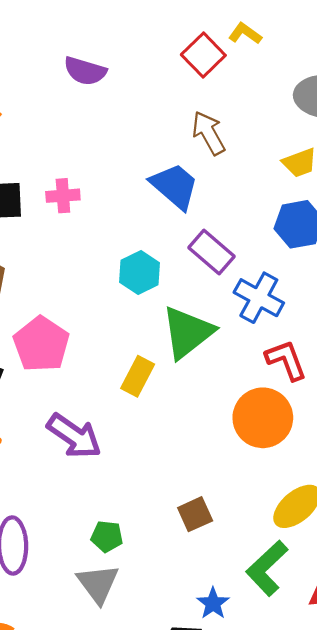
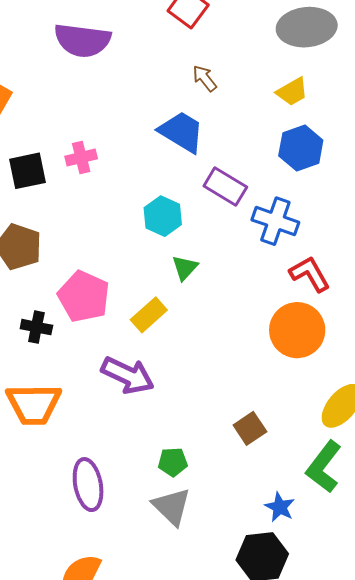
purple semicircle: (85, 71) -> (82, 40), size x1.4
brown arrow: (209, 133) -> (205, 78), size x0.7
green triangle: (188, 332) -> (185, 268), moved, size x0.5
yellow rectangle: (138, 376) -> (149, 315), moved, turned 30

